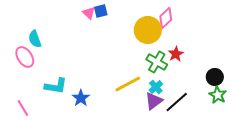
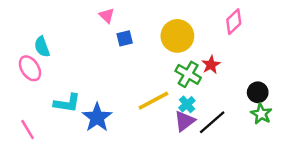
blue square: (101, 11) -> (125, 38), moved
pink diamond: (166, 18) -> (234, 22), moved
blue star: (81, 98) -> (97, 117), size x1.4

